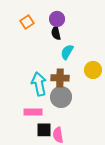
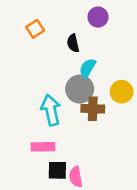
purple circle: (57, 19) -> (98, 17), moved
brown cross: (60, 78) -> (93, 109), moved
gray circle: (61, 97) -> (80, 89), moved

